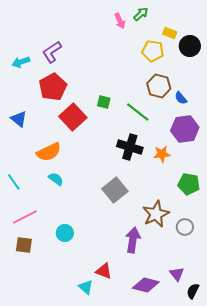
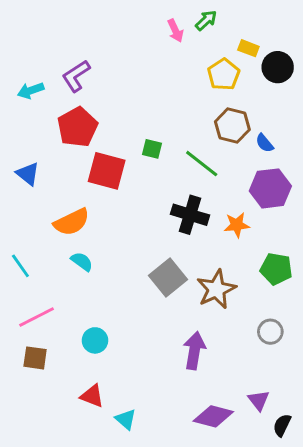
yellow pentagon: (153, 51) -> (224, 74), turned 30
red square: (73, 117) -> (107, 171), turned -32
brown star: (156, 214) -> (216, 289), moved
red triangle: (104, 271) -> (92, 396), moved

